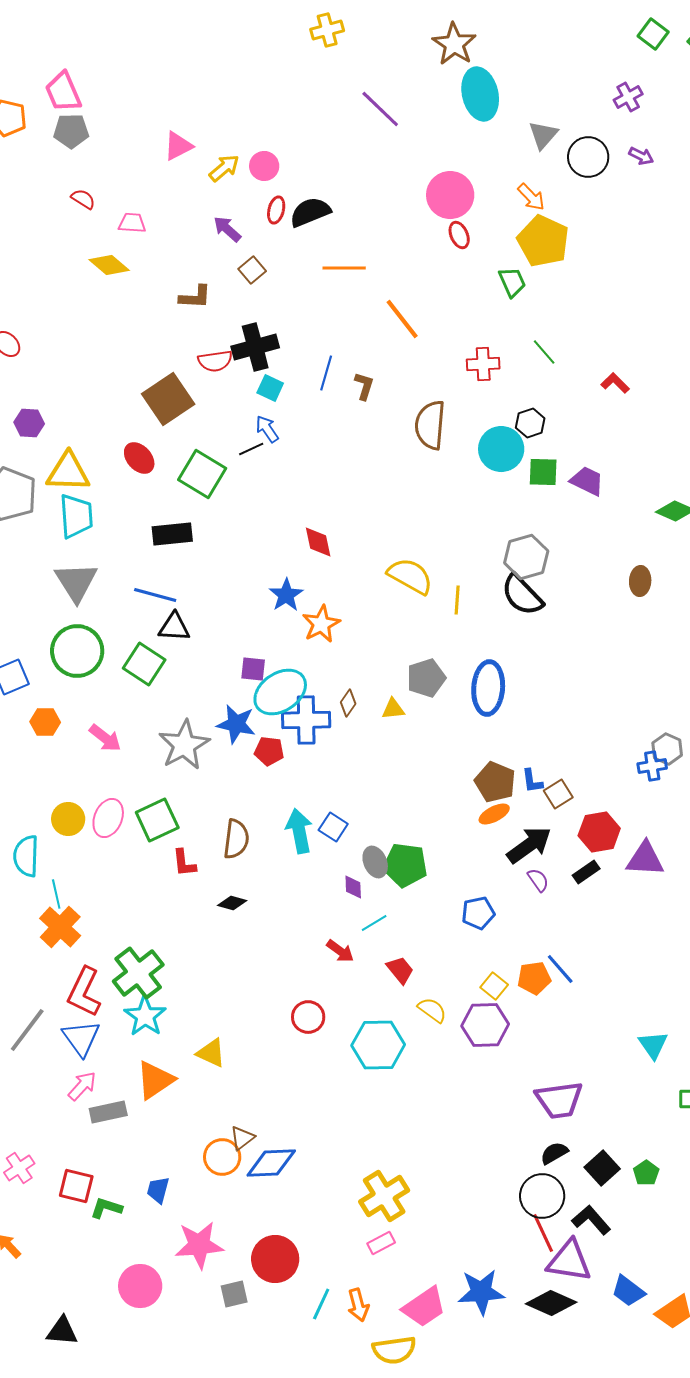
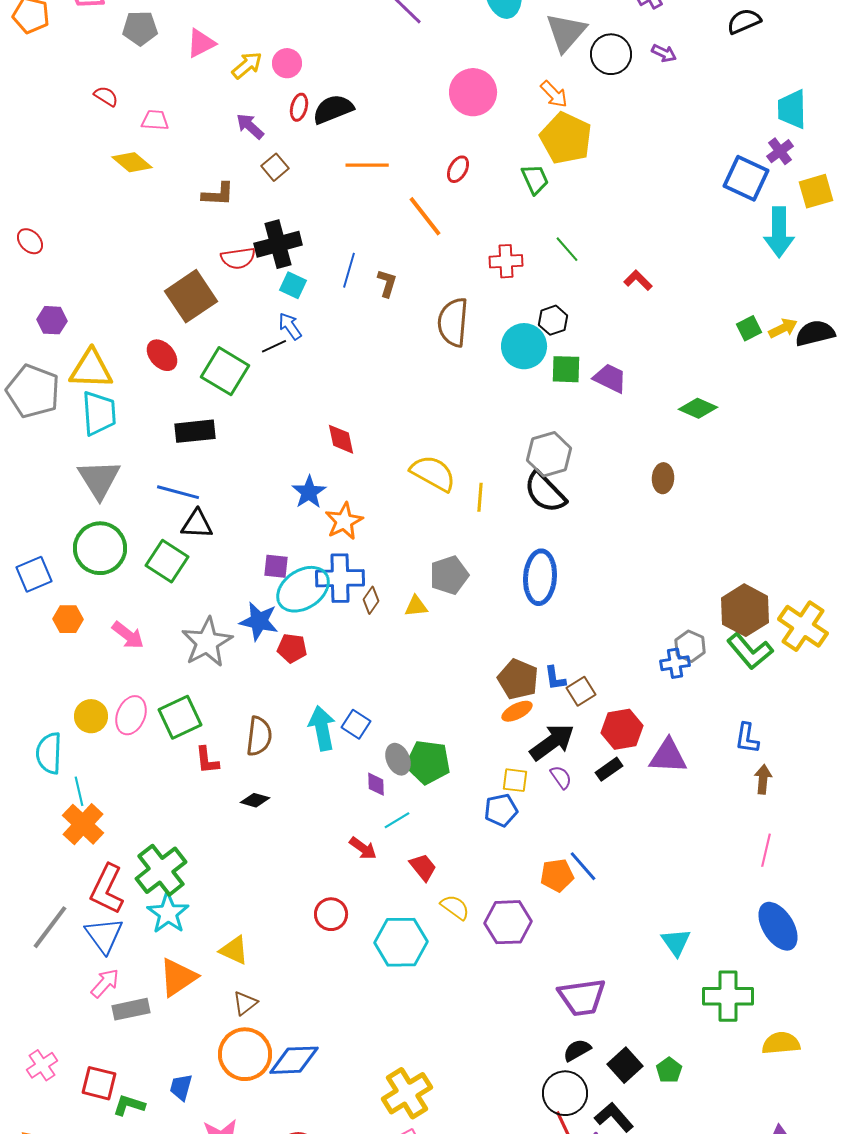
gray pentagon: (71, 131) -> (140, 28), moved
gray triangle: (543, 135) -> (566, 32), size x1.4
red ellipse: (459, 235) -> (458, 169), moved, turned 52
blue ellipse: (488, 688) -> (540, 577), moved
blue cross: (306, 720) -> (340, 578), moved
yellow square: (494, 986) -> (515, 780), moved, turned -32
brown triangle: (242, 1138) -> (245, 1003), moved
orange circle: (222, 1157) -> (245, 1054), size x1.4

